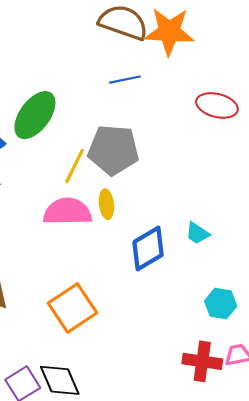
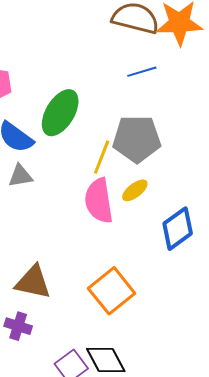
yellow ellipse: (106, 204) -> (135, 190), turned 64
pink semicircle: (67, 212) -> (99, 201), turned -93

